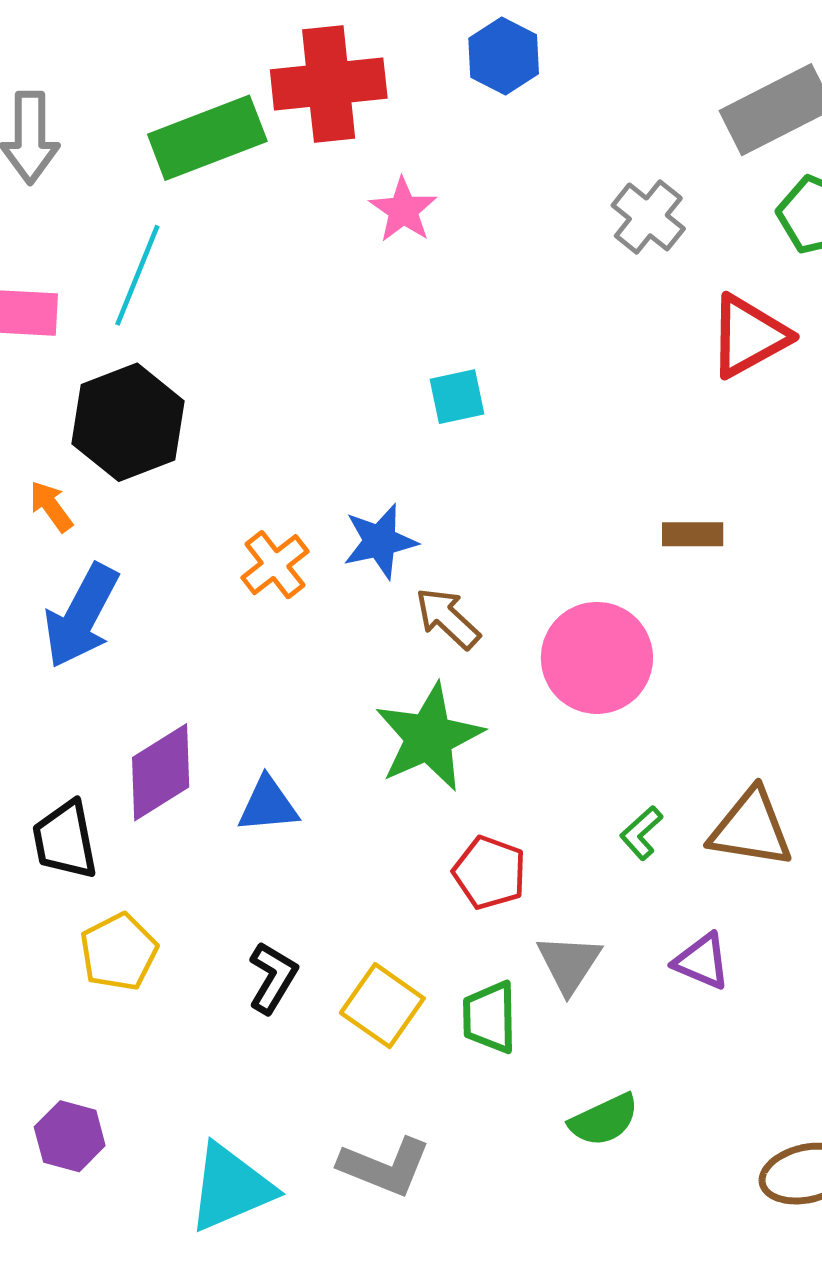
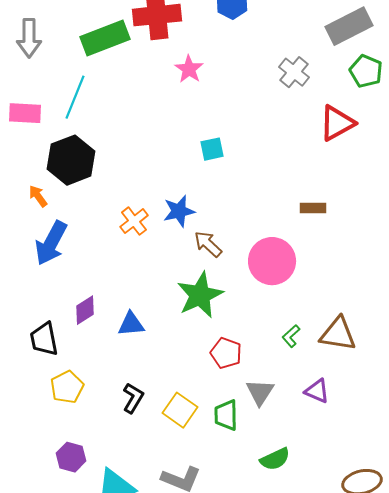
purple diamond: (161, 772) -> (85, 310), size x0.7
purple hexagon: (70, 1136) -> (71, 457), moved

